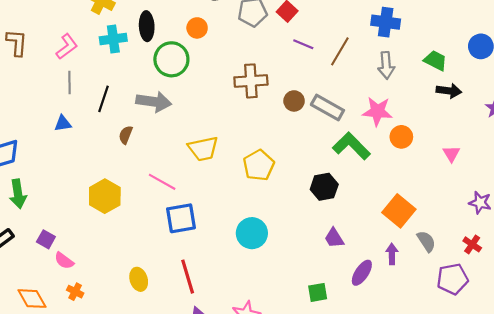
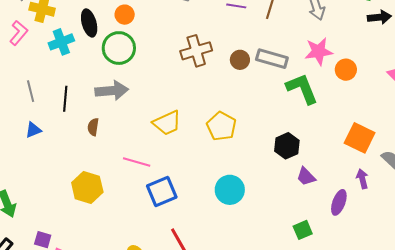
orange circle: (197, 28) -> (125, 15), moved
pink L-shape: (67, 47) -> (19, 33), moved
green L-shape: (351, 146) -> (302, 89), turned 36
black hexagon: (324, 187) -> (287, 146), moved

